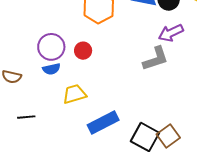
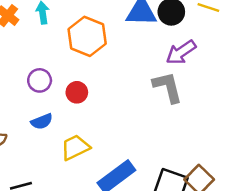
purple circle: (51, 47) -> (40, 80), moved, size x0.7
gray L-shape: (156, 59) -> (168, 87), turned -76

